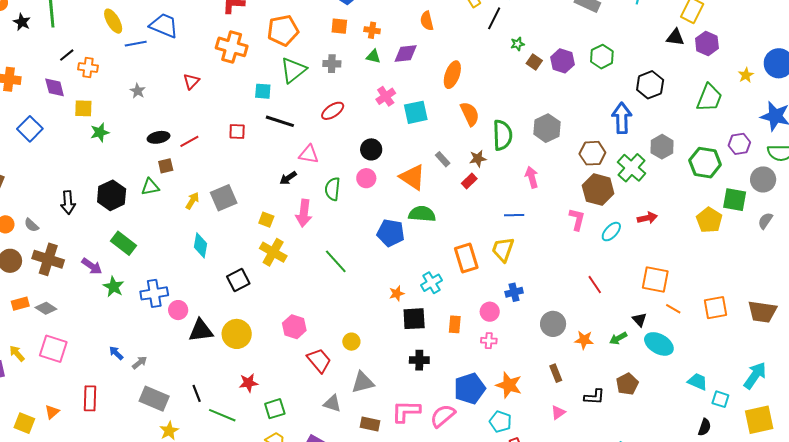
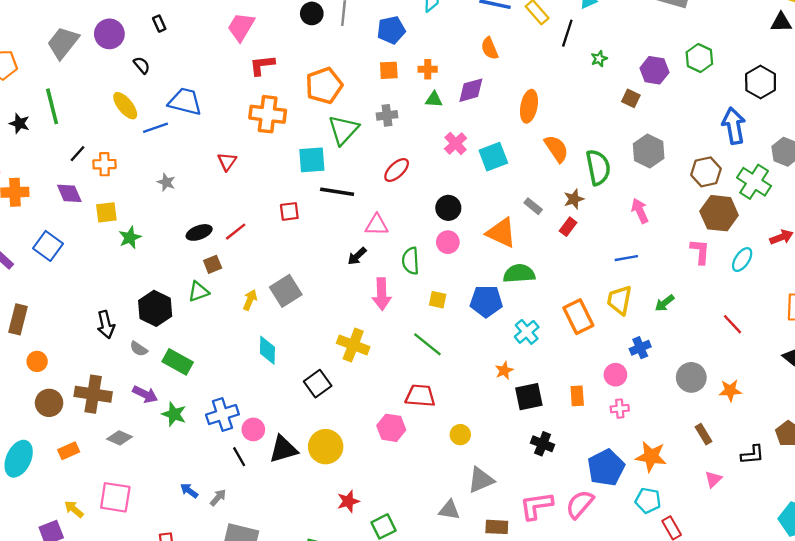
brown square: (534, 62) -> (631, 98), moved
cyan square: (263, 91) -> (312, 160), size x1.4
yellow square: (266, 220) -> (438, 300), moved
gray semicircle: (31, 225) -> (139, 349), moved
cyan cross: (431, 283) -> (527, 332), moved
gray diamond: (46, 308) -> (119, 438), moved
green arrow: (618, 338) -> (665, 303), moved
red trapezoid: (319, 360) -> (420, 396), moved, turned -36
black cross: (419, 360) -> (543, 444), turned 30
black line: (197, 393) -> (239, 457), moved

